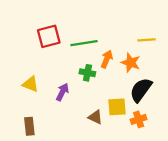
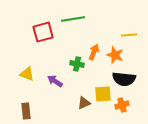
green line: (84, 43) -> (73, 19), moved
black semicircle: (141, 90) -> (124, 79), turned -120
purple arrow: (62, 92) -> (55, 81), turned -84
brown triangle: (95, 117) -> (84, 103), turned -48

